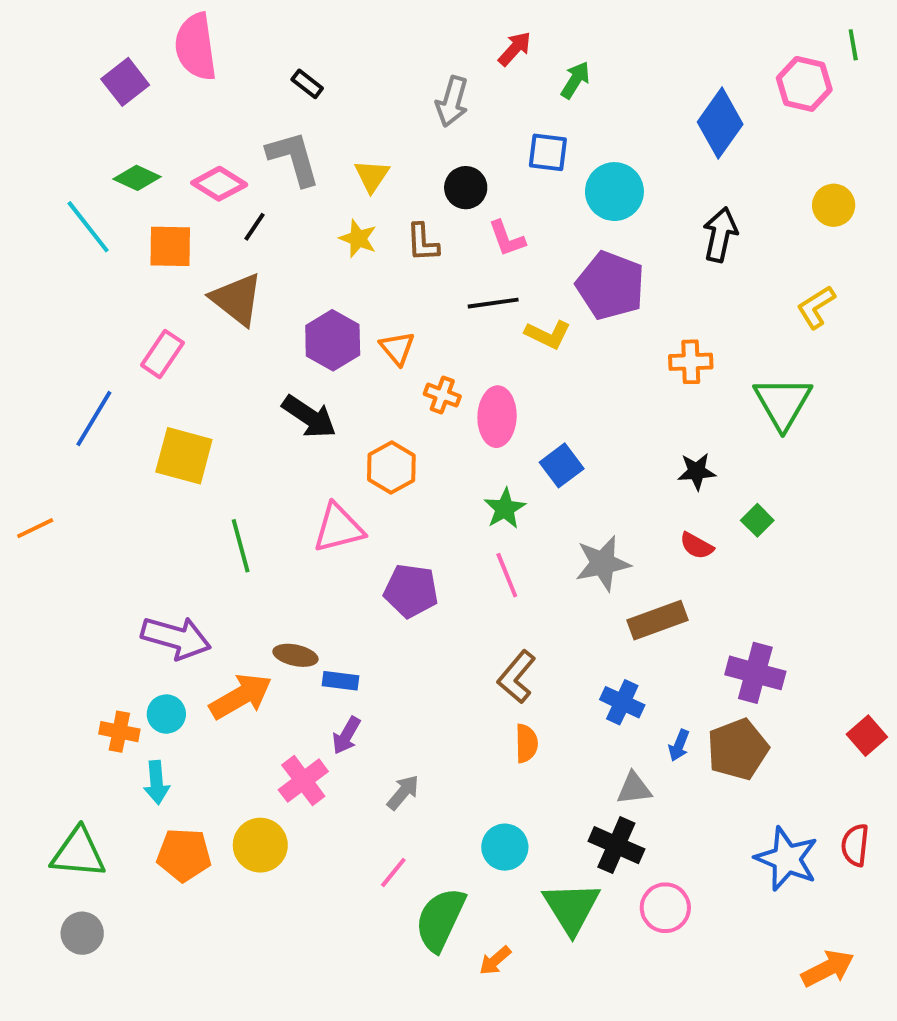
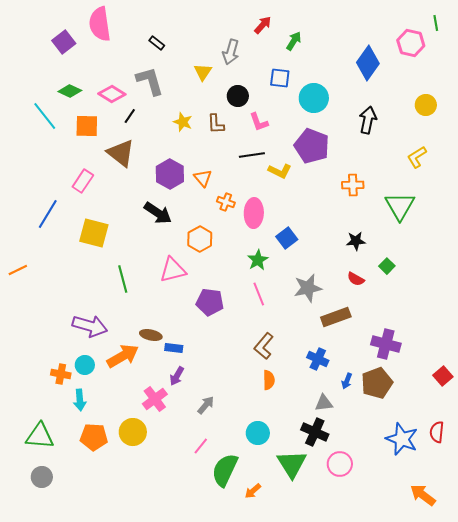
yellow triangle: (372, 176) -> (203, 72), moved
orange arrow: (828, 968) -> (423, 495), turned -116

